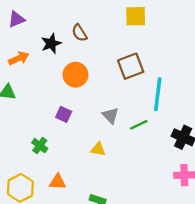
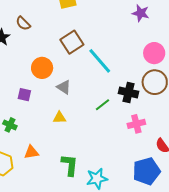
orange circle: (75, 75) -> (42, 68), moved
cyan line: (158, 94) -> (100, 61), turned -36
green line: (139, 125) -> (103, 105), moved

